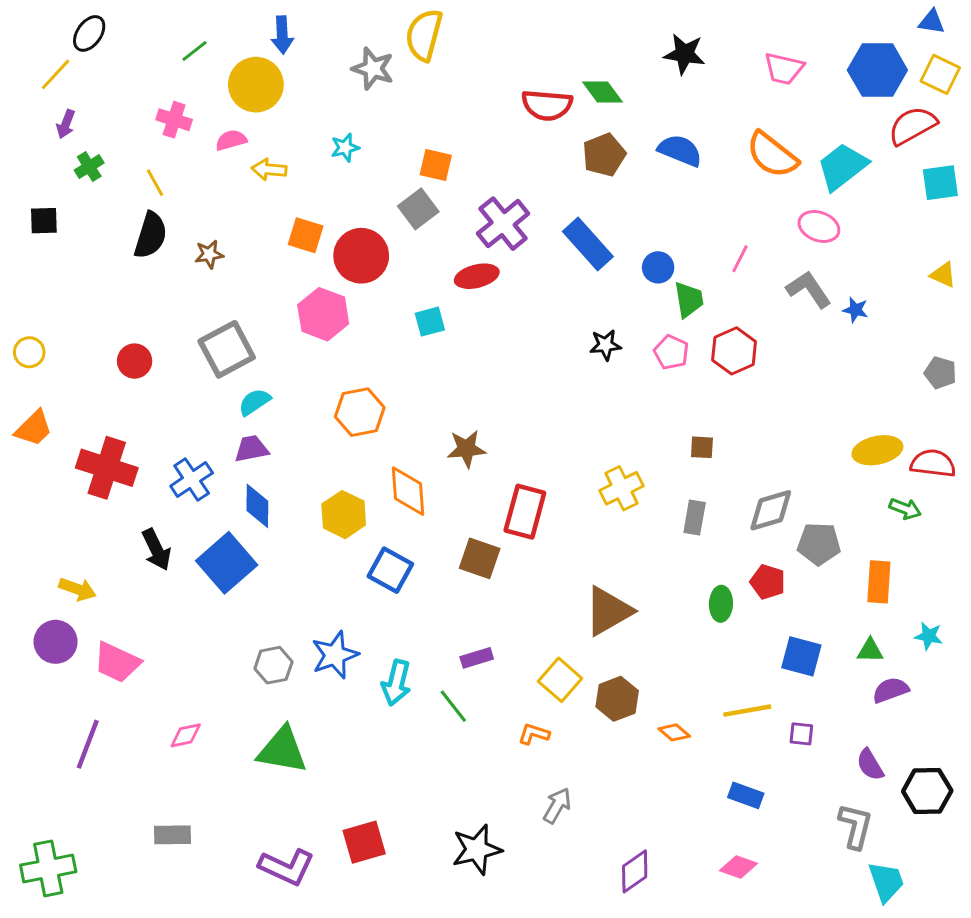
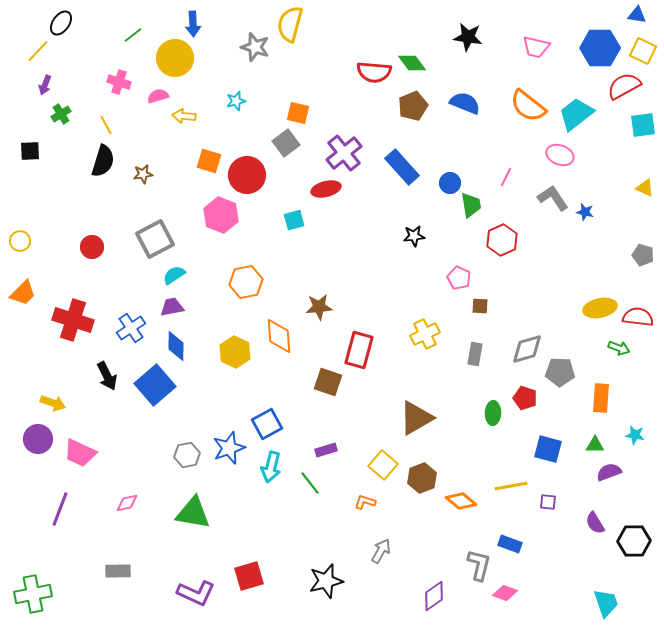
pink pentagon: (671, 352) -> (459, 278), moved
blue square: (390, 570) -> (267, 424), moved, turned 32
orange diamond: (674, 732) -> (461, 501), size x1.4
gray L-shape: (855, 826) -> (479, 565), moved

